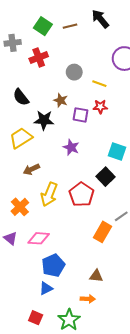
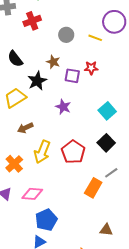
yellow line: (99, 84) -> (95, 38), moved
black star: (44, 120) -> (37, 81), turned -30
cyan square: (117, 152) -> (107, 111), turned 30
black square: (106, 177) -> (106, 143), moved
brown triangle: (96, 276) -> (106, 230), moved

